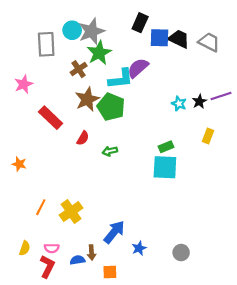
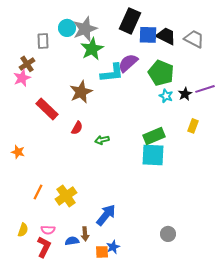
black rectangle: (140, 23) -> (130, 21), size x1.4
gray rectangle: (46, 44) -> (43, 41), size x0.7
brown cross: (79, 69) -> (27, 64), moved
green pentagon: (111, 107) -> (161, 73), moved
green rectangle: (166, 147) -> (154, 136), size x1.5
blue star: (139, 248) -> (113, 247), moved

